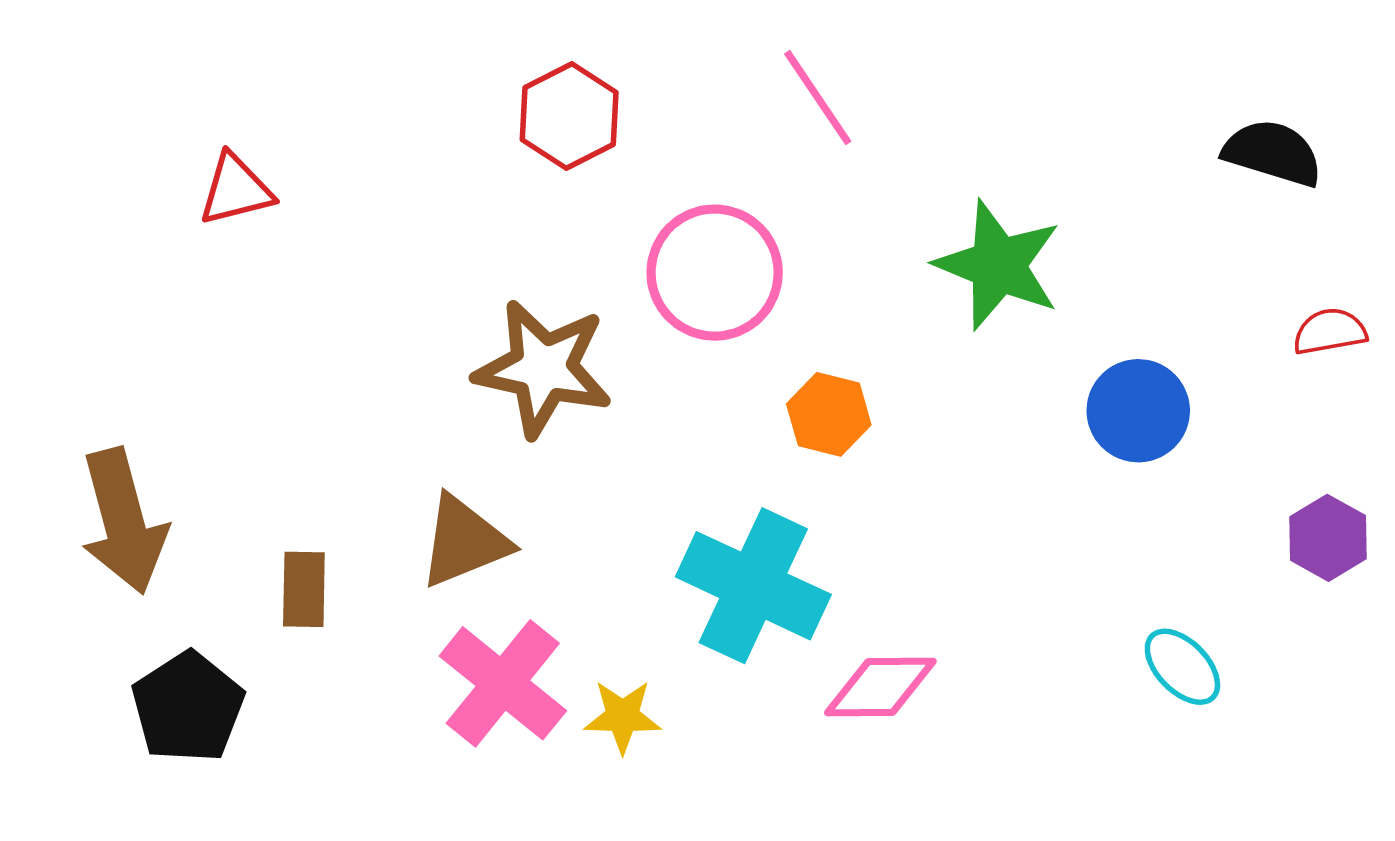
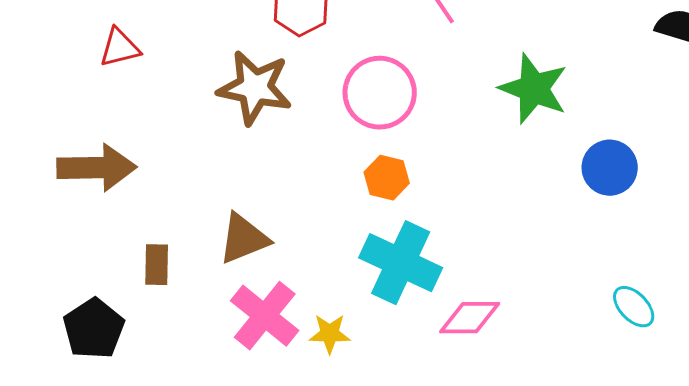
brown star: (543, 368) -> (255, 88), moved
orange hexagon: (829, 414) -> (387, 178), moved
brown arrow: (123, 521) -> (97, 168), moved, turned -76

